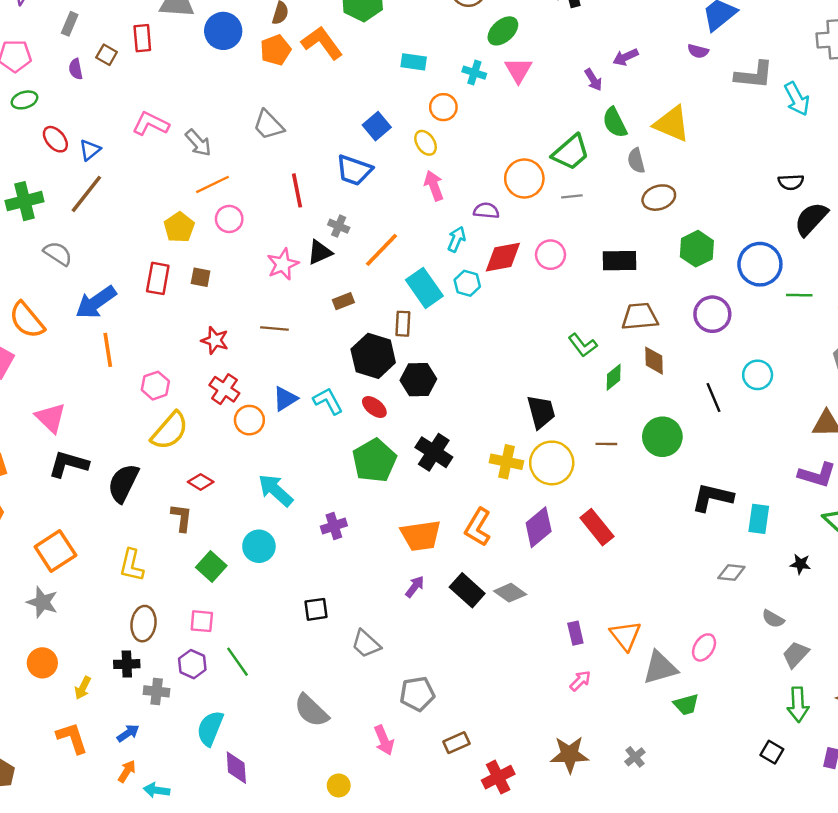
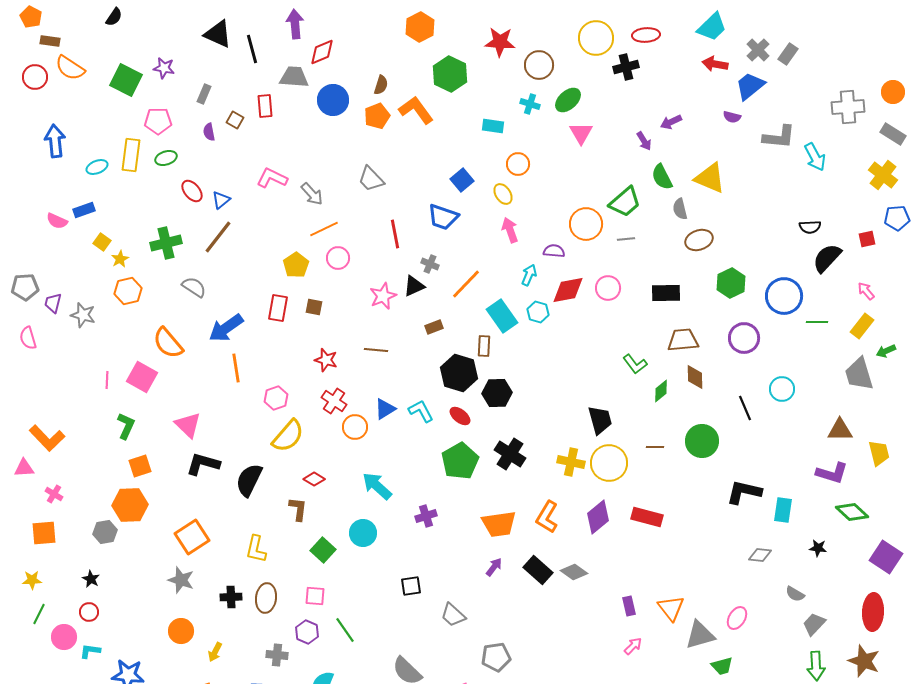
cyan cross: (474, 73) -> (530, 104), moved
red rectangle: (597, 527) -> (647, 517), turned -36
black cross: (127, 664) -> (231, 597), moved

